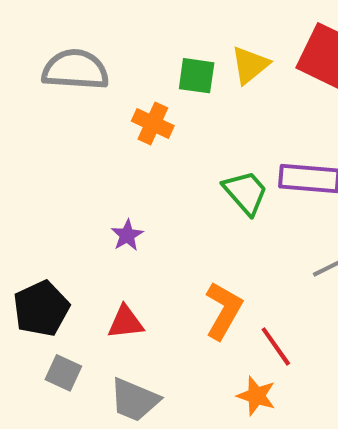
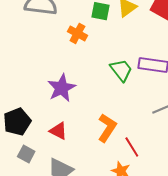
purple star: (127, 235) -> (62, 88), size x1.8
red triangle: (125, 322) -> (58, 131), turned 30

